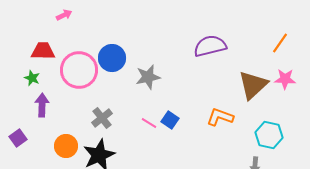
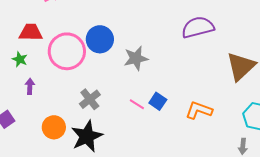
purple arrow: (42, 105) -> (30, 86), size x0.7
orange L-shape: (220, 117) -> (199, 110), moved

